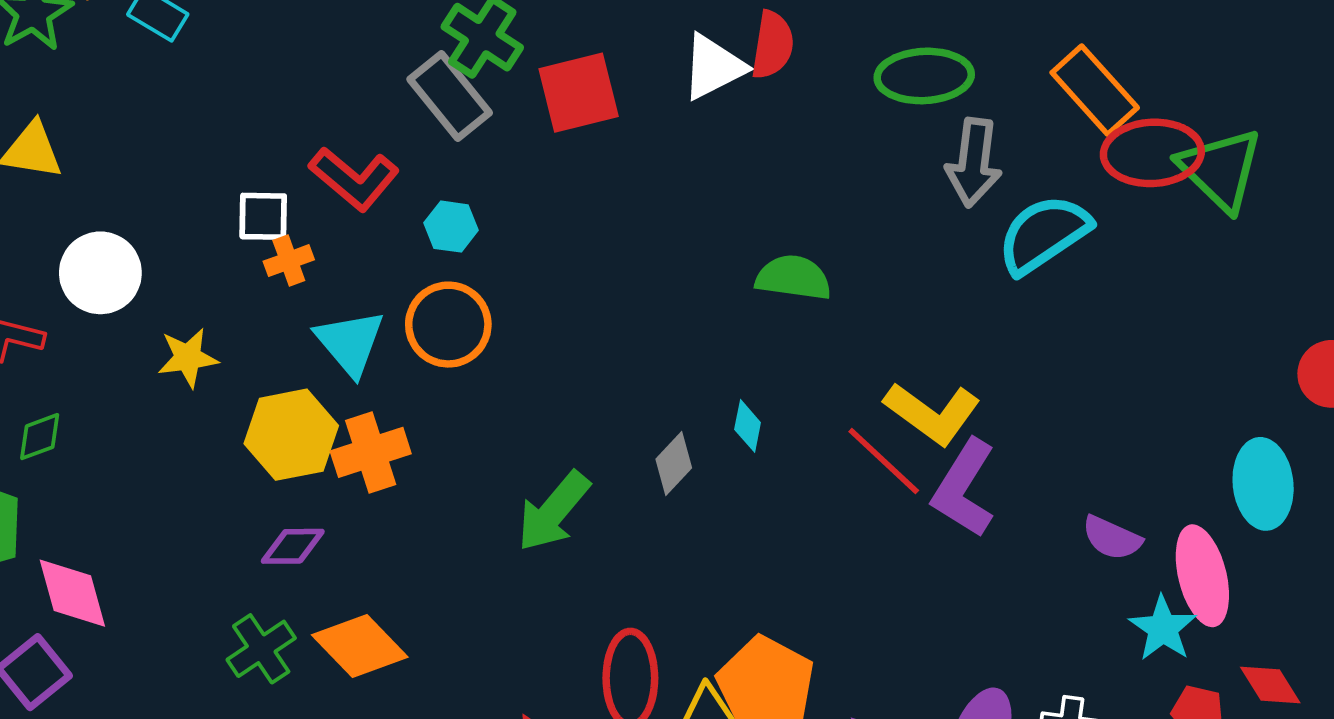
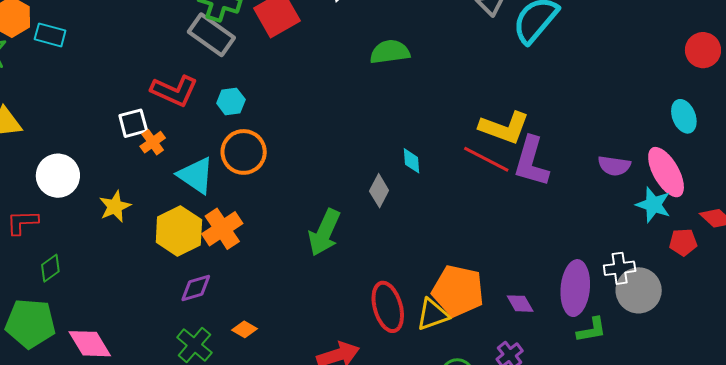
green semicircle: (793, 278) -> (390, 52), moved
cyan ellipse: (1263, 484) -> (684, 116), size x0.7
orange diamond: (360, 646) -> (244, 329), size x0.5

